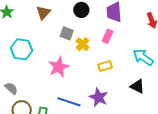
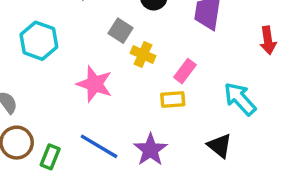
pink rectangle: (108, 36) -> (185, 71), moved
yellow cross: (82, 44) -> (143, 55), turned -32
pink star: (59, 67) -> (95, 84), turned 30

